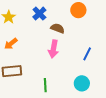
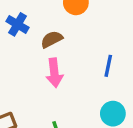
brown semicircle: (58, 28) -> (52, 39), turned -32

